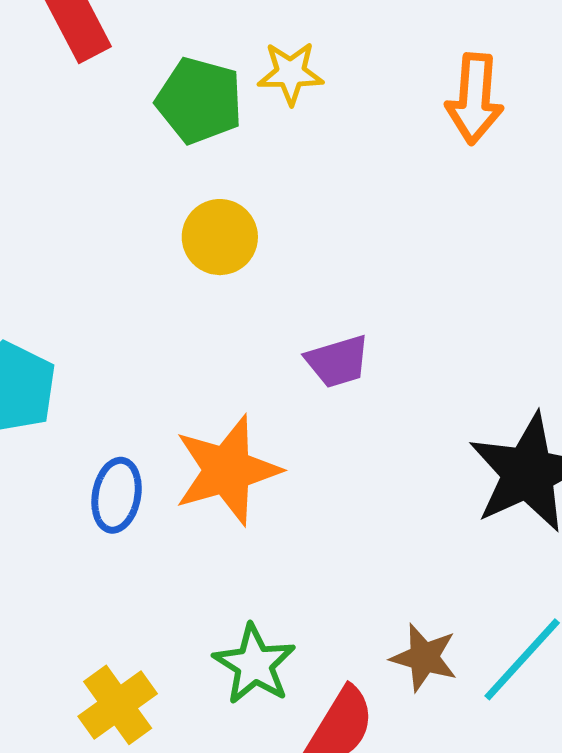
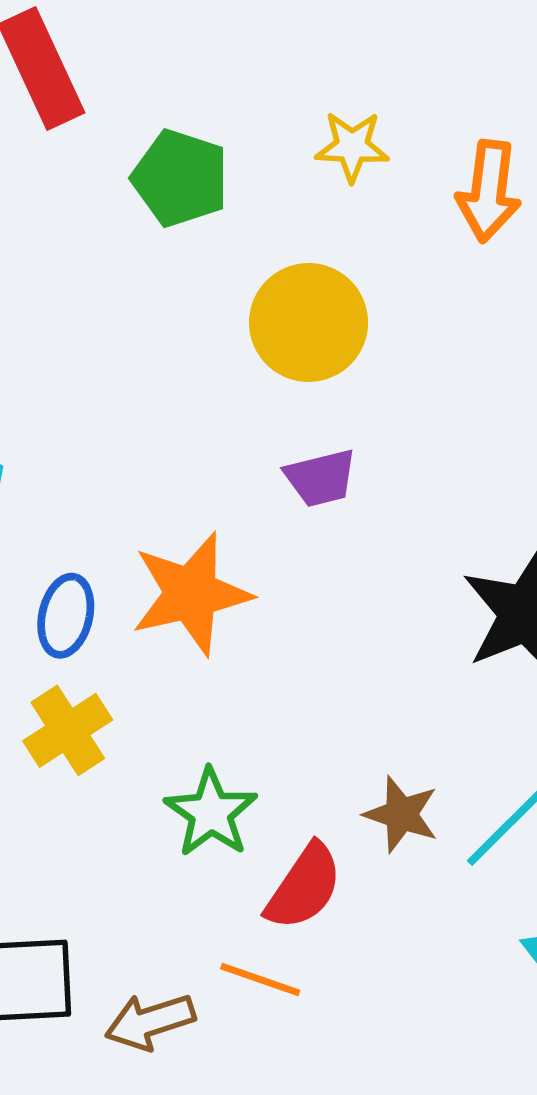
yellow star: (291, 73) -> (352, 147), moved
yellow circle: (220, 237) -> (309, 322), moved, size x1.4
yellow cross: (118, 705) -> (68, 730), moved

